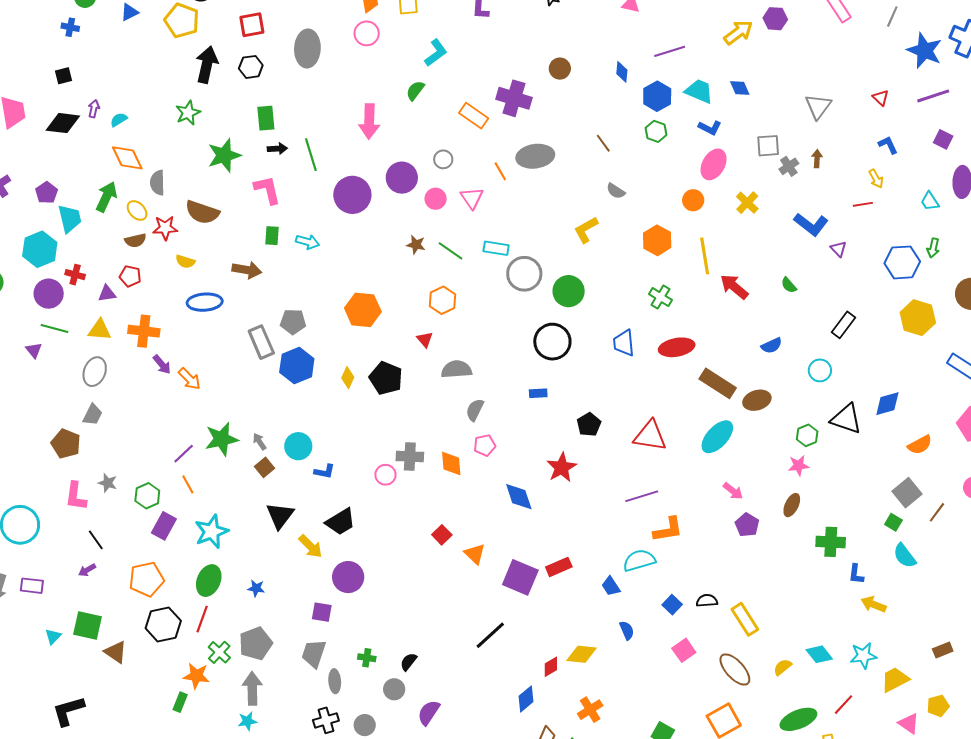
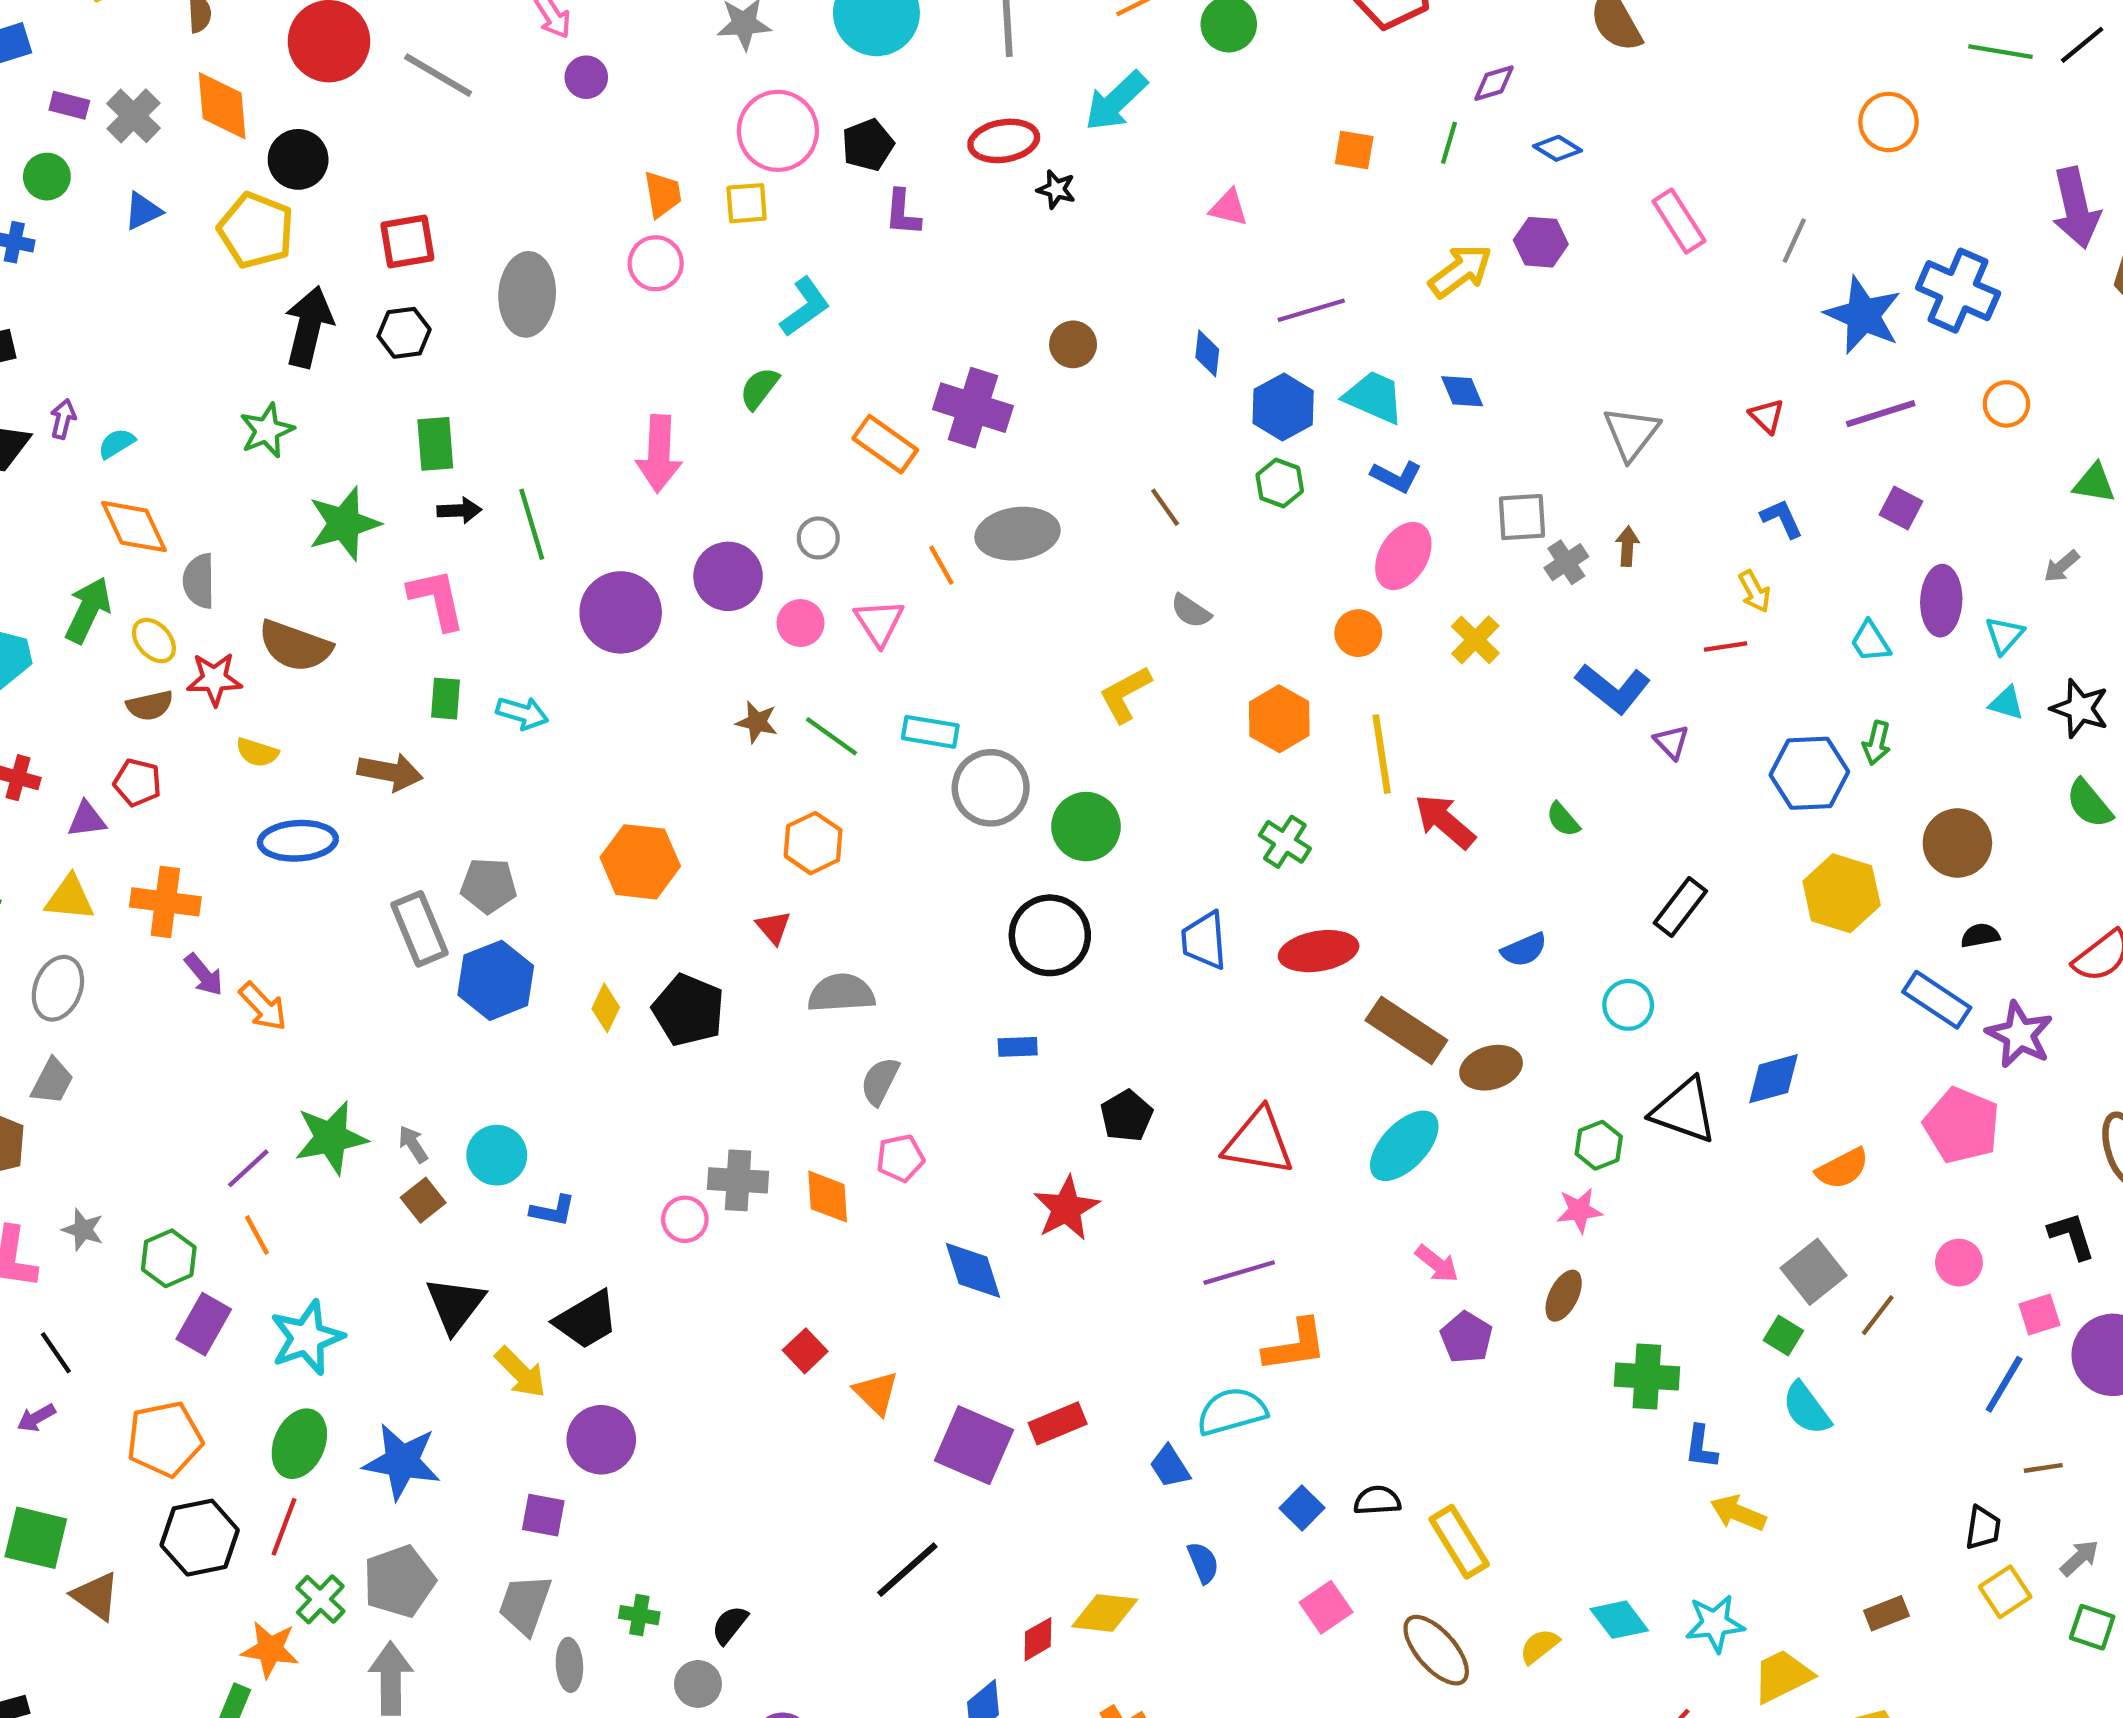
blue star: (256, 588) -> (402, 1462), size x2.0

